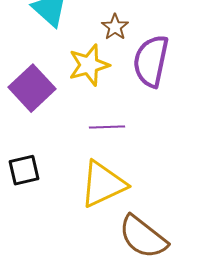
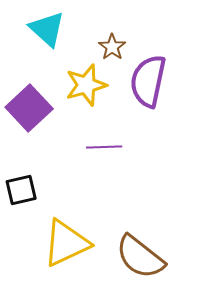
yellow triangle: (103, 184) -> (66, 243), moved

